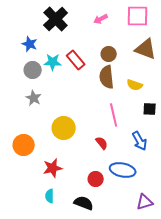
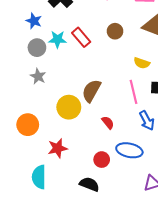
brown semicircle: (107, 77) -> (91, 91), moved, turned 35
pink line: (114, 115) -> (133, 92), moved
cyan semicircle: (50, 196) -> (39, 177), moved, size x1.6

